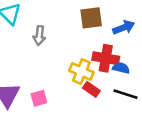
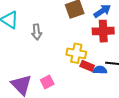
red cross: (106, 58) -> (103, 31), moved
blue semicircle: (121, 68) -> (100, 70), moved

